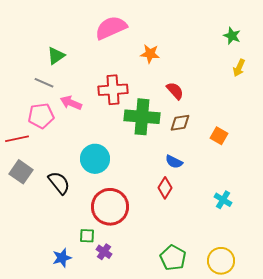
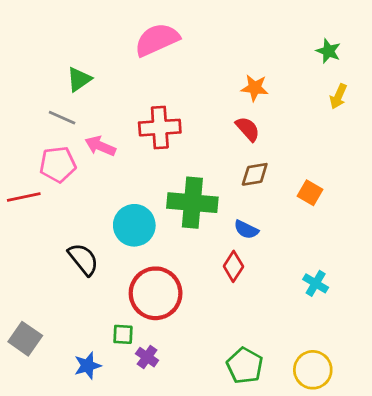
orange star: (150, 54) -> (255, 88), moved
green cross: (142, 117) -> (192, 203), moved
gray square: (21, 172) -> (25, 339), moved

